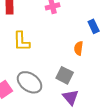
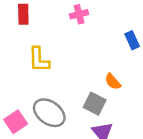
orange semicircle: (79, 48) -> (113, 82), moved, turned -48

